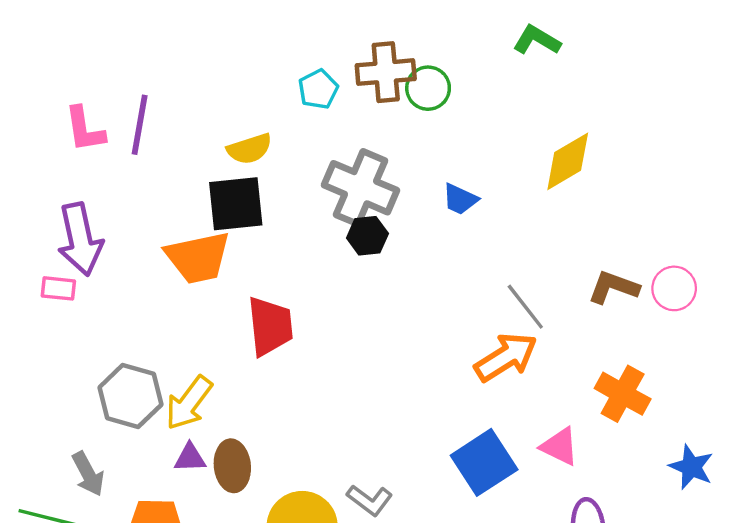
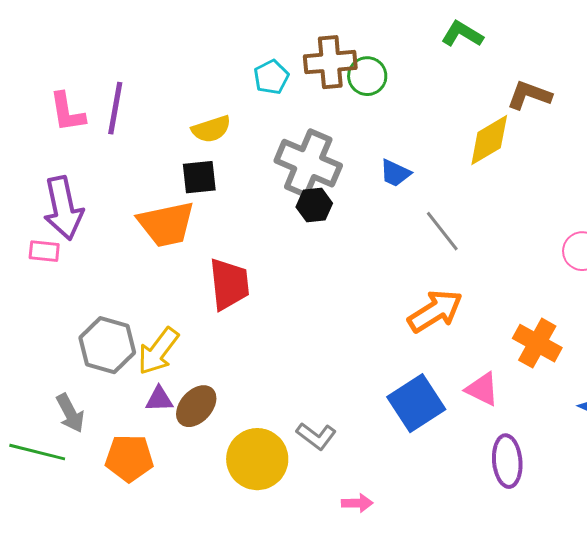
black square: (236, 204) -> (199, 177), size x0.7
brown L-shape: (613, 287) -> (529, 95), moved
gray line: (525, 307) -> (442, 231), moved
brown ellipse: (232, 466) -> (196, 406), turned 48

